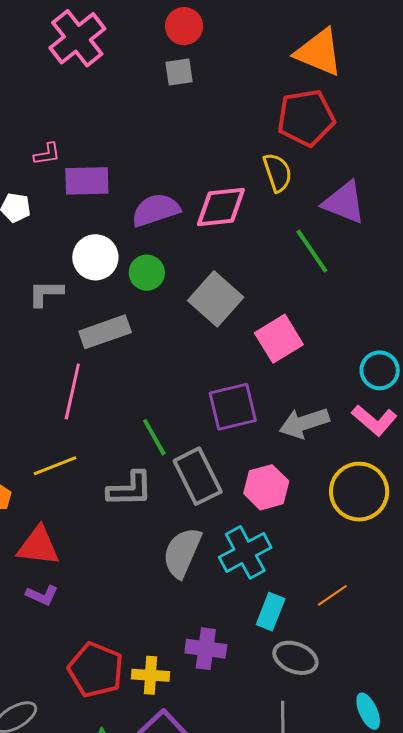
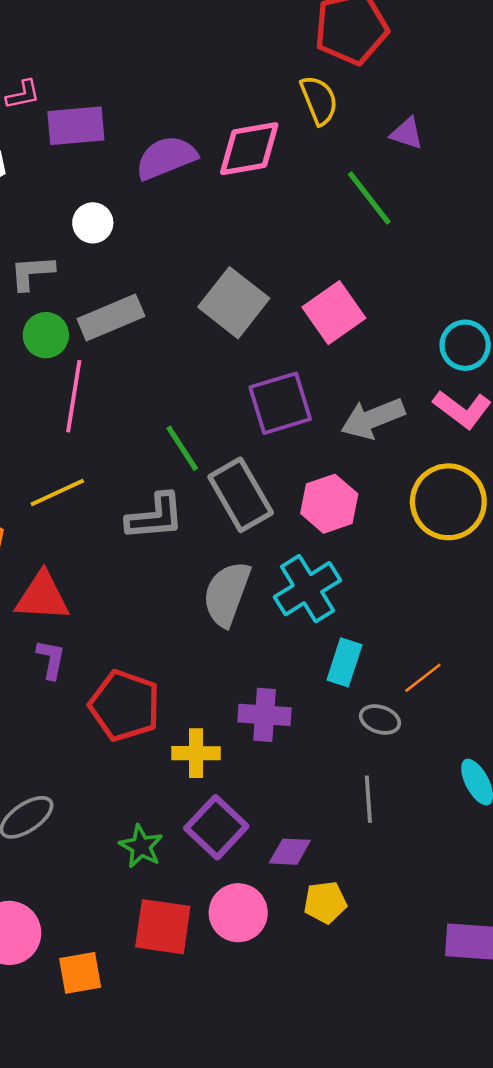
purple triangle: (344, 203) -> (407, 133), size x0.6
white circle: (95, 257) -> (93, 223), size x0.7
green circle: (147, 273) -> (46, 335), moved
gray square: (216, 299) -> (234, 303), moved
purple L-shape: (42, 595) -> (51, 659), turned -100
orange line: (332, 595) -> (423, 678), moved
gray ellipse: (295, 658) -> (380, 719), size x0.7
red pentagon: (96, 670) -> (125, 706), moved

